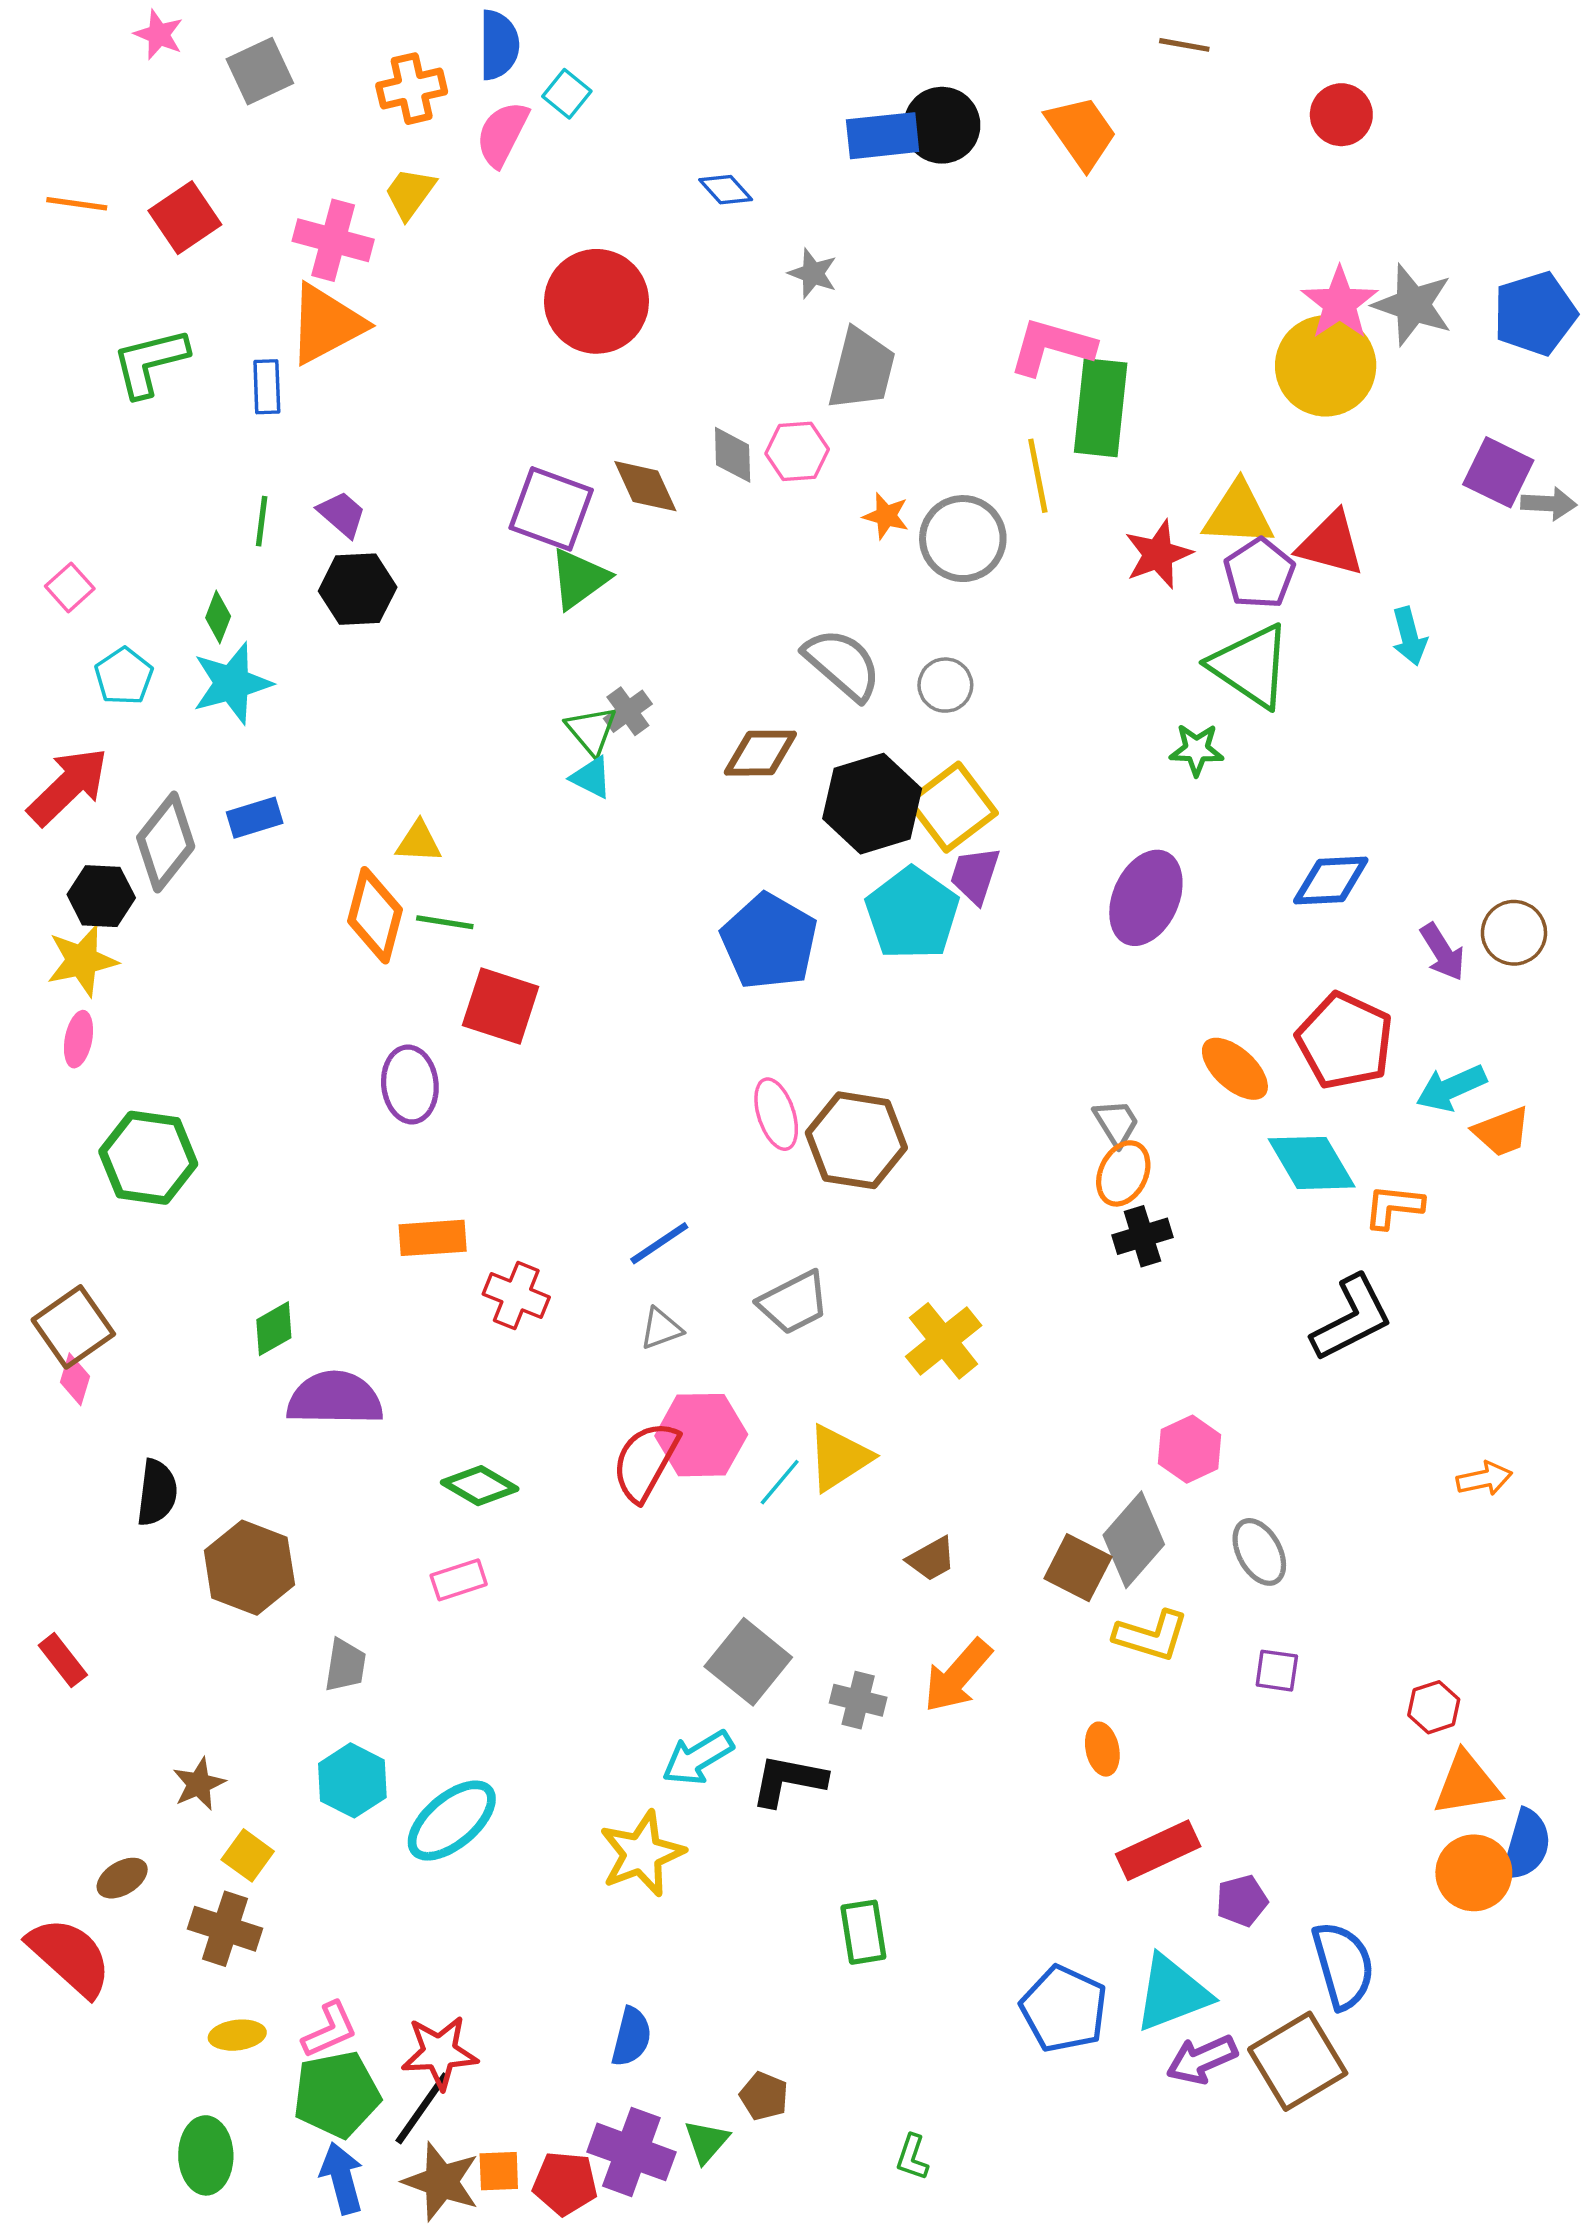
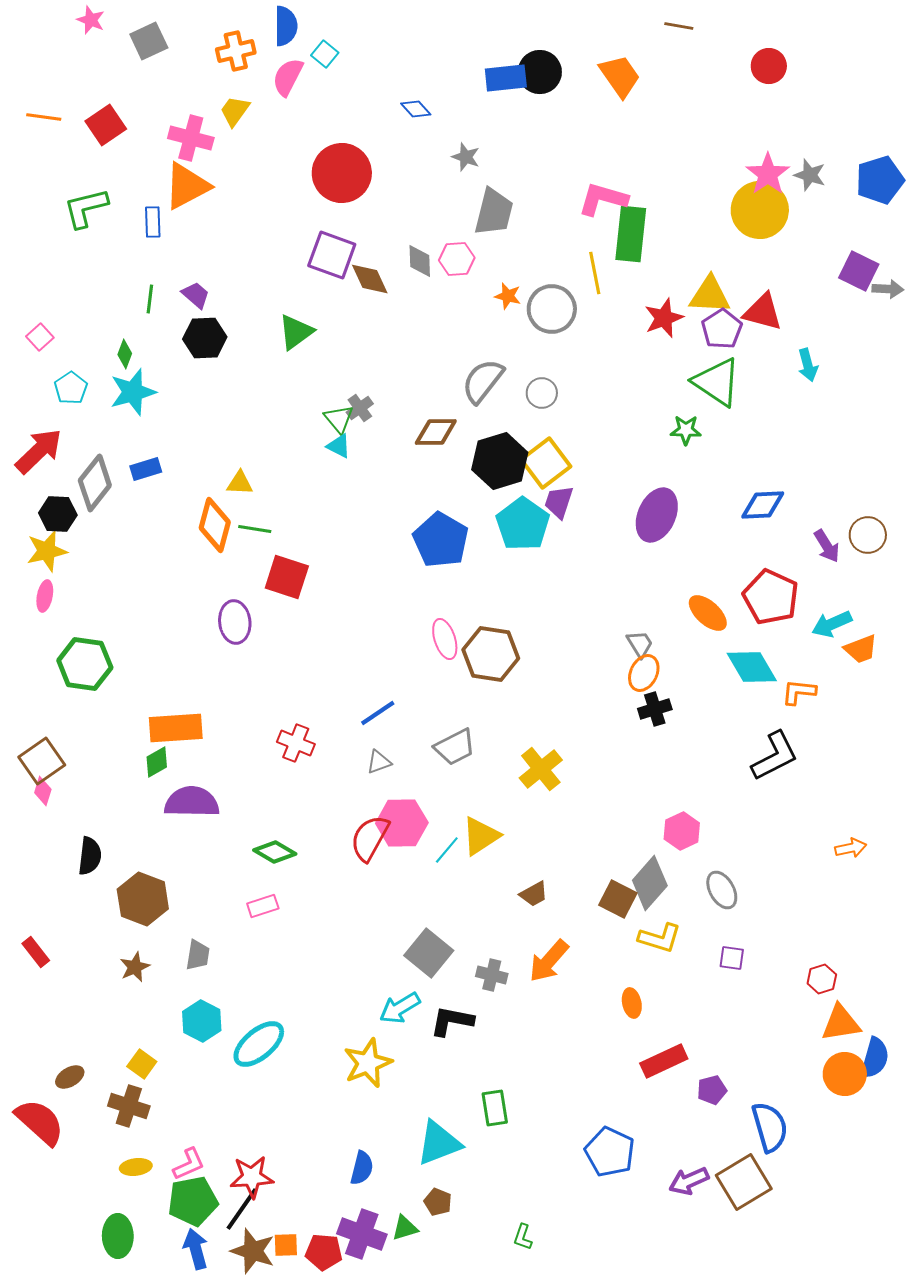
gray star: (1413, 305) -> (810, 175), size x0.7
purple square: (551, 509) -> (332, 255), moved
green triangle: (579, 579) -> (296, 332), moved
gray semicircle: (842, 664) -> (483, 381), turned -93
orange rectangle: (433, 1238) -> (176, 728), moved, size x1.4
brown star: (199, 1784) -> (135, 967), moved
cyan triangle: (1172, 1993) -> (439, 1143), moved
green triangle: (706, 2141) -> (405, 1228), turned 32

